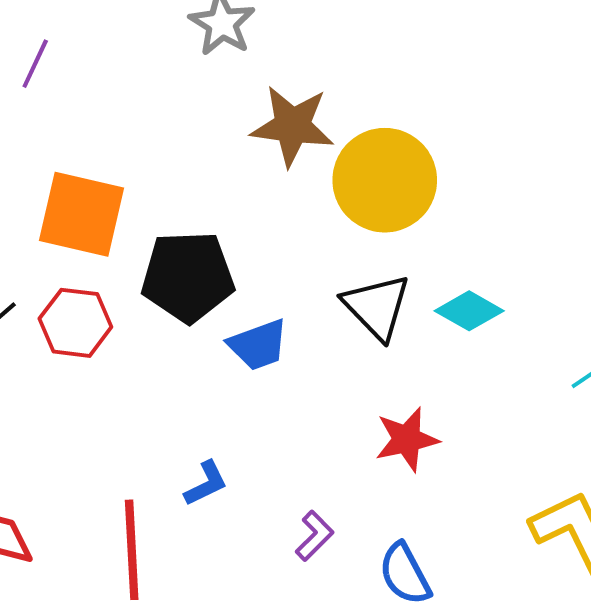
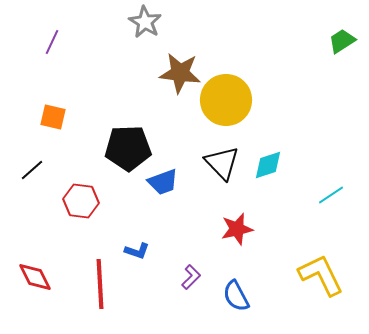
orange square: (81, 214) -> (53, 117), moved, size x0.6
cyan diamond: (469, 311) -> (268, 165), turned -48
red hexagon: (75, 323) -> (81, 201), moved
blue L-shape: (206, 484) -> (137, 251), turned 45

